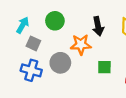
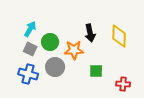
green circle: (55, 21) -> (50, 42), moved
cyan arrow: (23, 25) -> (30, 29), moved

